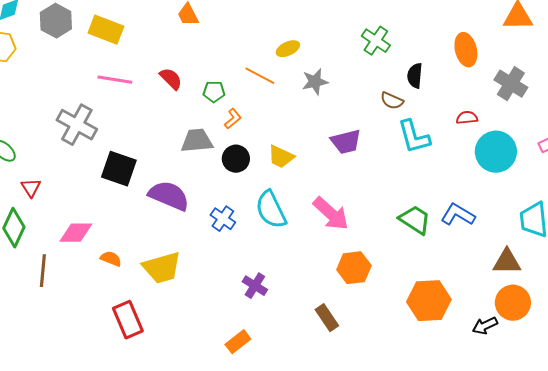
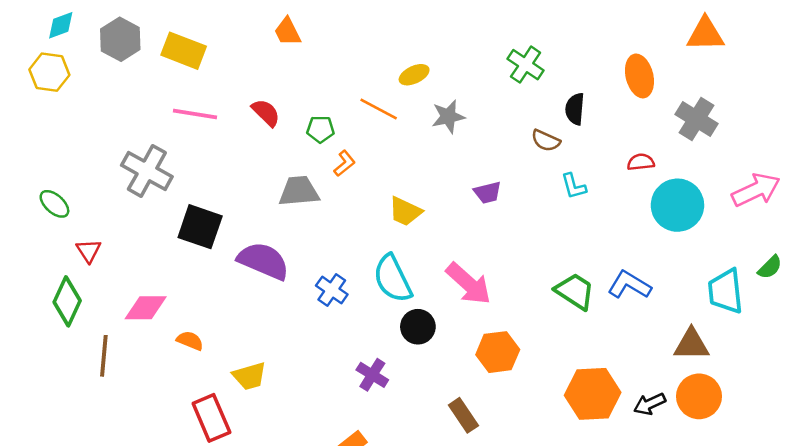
cyan L-shape: (414, 137) -> (574, 186), size x0.6
purple trapezoid: (346, 142) -> (488, 192), size x0.7
black circle: (236, 159) -> (418, 327), moved
yellow trapezoid: (162, 268) -> (249, 376), moved, size x0.7
black arrow: (485, 326) -> (650, 404), moved

